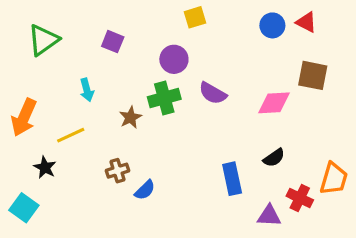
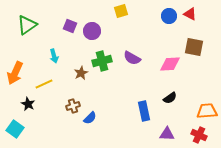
purple circle: (174, 59) -> (92, 31), moved
orange trapezoid: (334, 179) -> (207, 111), turned -110
red cross: (300, 198) -> (199, 135), moved

